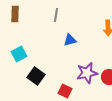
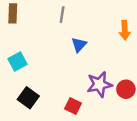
blue triangle: (70, 40) -> (79, 45), turned -32
black square: (36, 76) -> (28, 98), moved

